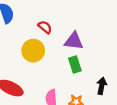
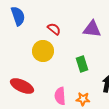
purple triangle: (74, 41) -> (92, 29), moved

